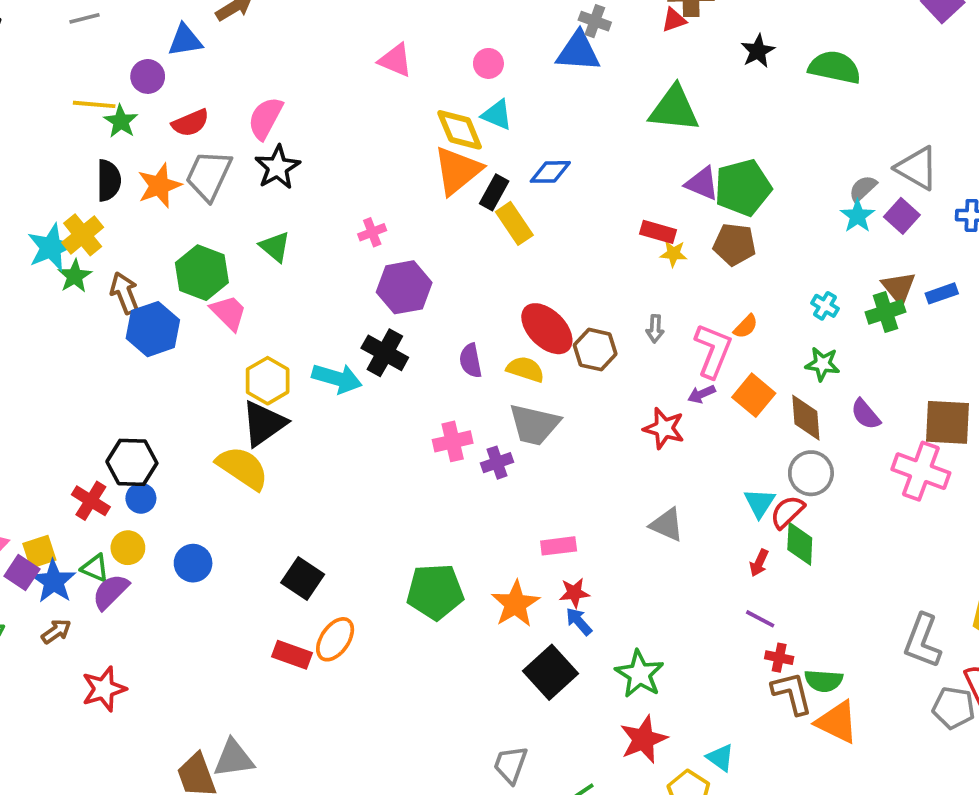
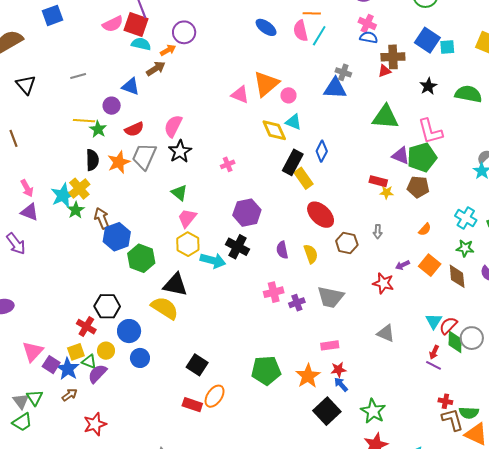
blue triangle: (185, 40) -> (131, 86), turned 30
orange triangle: (457, 171) -> (266, 84), moved
blue diamond: (550, 172) -> (322, 151), turned -60
black rectangle: (494, 192) -> (293, 162), size x1.4
pink cross: (372, 232) -> (228, 164), moved
green hexagon: (202, 273) -> (141, 258), moved
cyan cross: (825, 306) -> (466, 218), size x1.5
pink trapezoid: (229, 313) -> (187, 218), moved, turned -95
red ellipse: (547, 329) -> (321, 215), moved
pink L-shape: (713, 351) -> (430, 131), moved, turned 144
yellow semicircle: (525, 369) -> (311, 254), turned 54
yellow hexagon: (268, 381) -> (188, 244), moved
black triangle: (264, 424) -> (175, 285), turned 48
gray trapezoid: (534, 424) -> (331, 297), moved
gray circle: (811, 473) -> (472, 338), moved
blue circle: (141, 498) -> (129, 331), moved, size x1.5
yellow square: (39, 552) -> (76, 352), moved
purple line: (760, 619) -> (433, 365), moved

